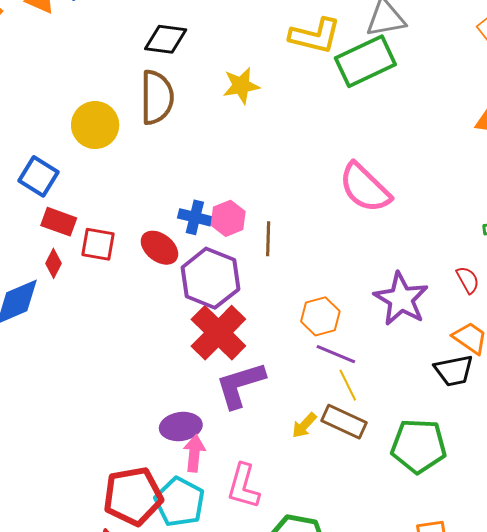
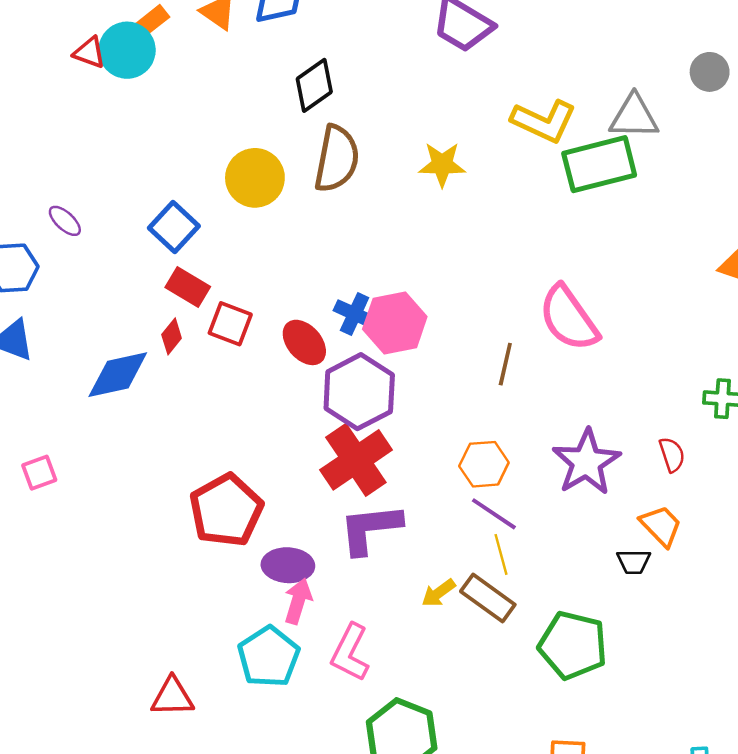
black diamond: (166, 39) -> (314, 85), moved, turned -54
pink hexagon: (228, 218) -> (395, 323), size x1.4
brown line: (268, 239) -> (505, 364), moved
black trapezoid: (454, 371) -> (634, 562), size x0.7
red pentagon: (133, 496) -> (226, 510), moved, turned -30

